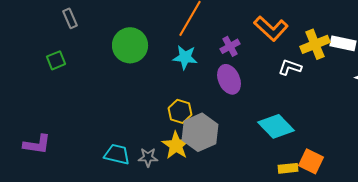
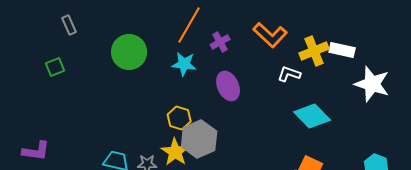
purple cross: (230, 46) -> (220, 42), moved
cyan diamond: (276, 126) -> (312, 116), moved

